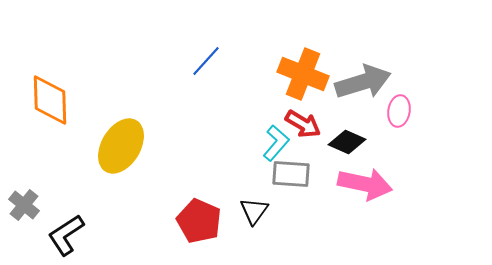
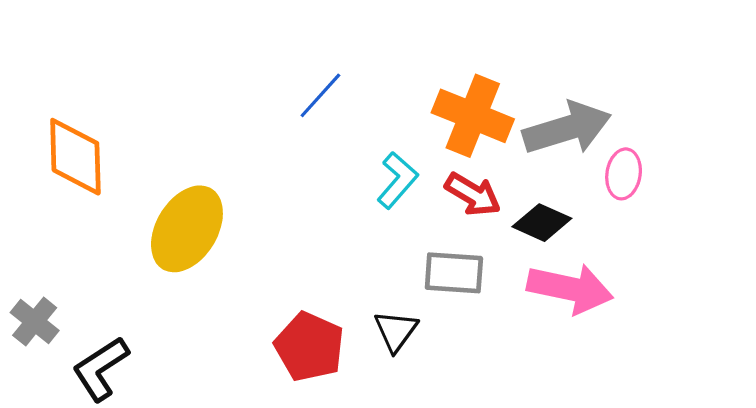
cyan L-shape: (276, 143) -> (397, 180), moved

